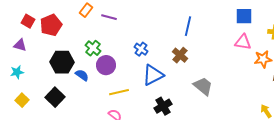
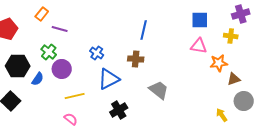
purple line: (109, 17) -> (60, 29), moved
brown cross: (180, 55) -> (136, 59), turned -35
blue semicircle: (82, 75) -> (38, 79), turned 88

